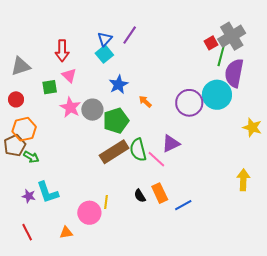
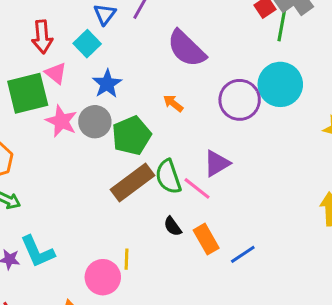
cyan square: (104, 54) -> (87, 44), moved
purple semicircle: (234, 73) -> (186, 49), moved, turned -52
blue star: (118, 85) -> (107, 84), moved
green square: (50, 87) -> (28, 93), size x1.8
black semicircle: (140, 196) -> (173, 226), moved

